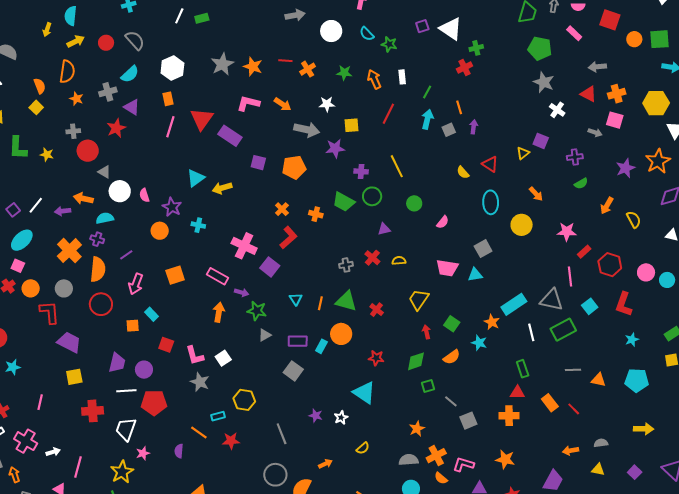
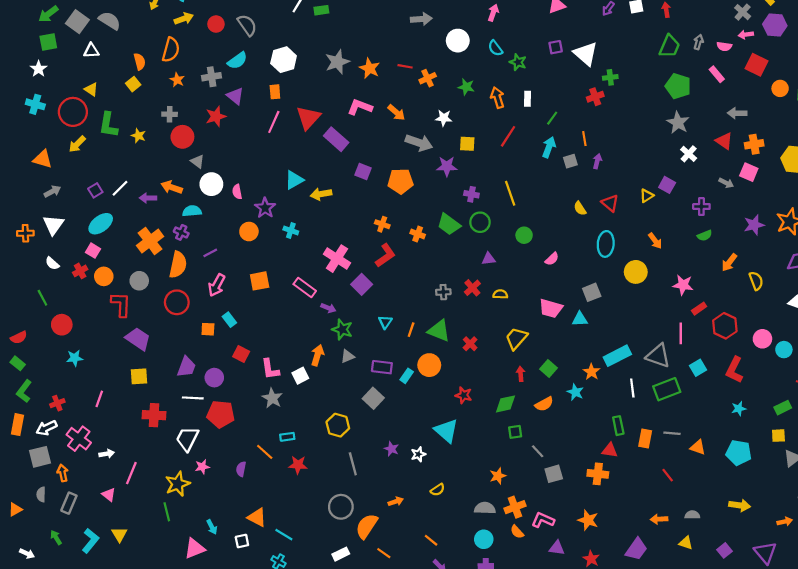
orange cross: (282, 209) -> (382, 224), turned -32
orange arrow: (219, 312) -> (317, 355), moved
yellow hexagon: (244, 400) -> (338, 425), moved
orange rectangle: (550, 403) -> (645, 439), moved, turned 42

